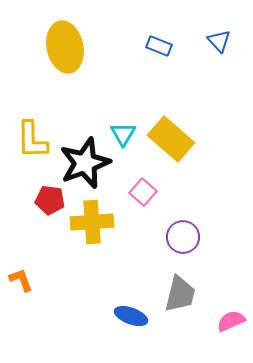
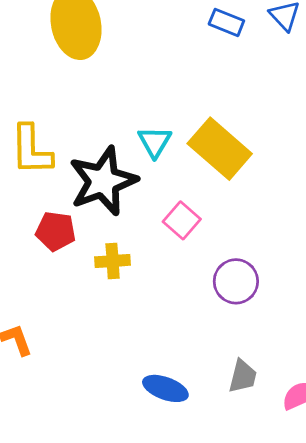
blue rectangle: (159, 46) -> (226, 22), moved
yellow cross: (92, 222) -> (113, 261), size x0.6
gray trapezoid: (180, 294) -> (243, 376), moved, size x0.7

